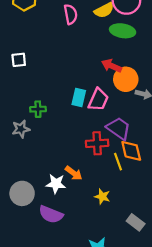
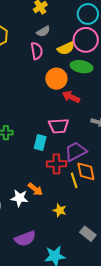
orange circle: (126, 79) -> (56, 79), moved
cyan rectangle: (79, 98) -> (40, 142), moved
pink trapezoid: (98, 100) -> (59, 126), turned 60
purple trapezoid: (119, 128) -> (76, 151), turned -65
purple semicircle: (51, 214) -> (25, 239), moved, turned -45

